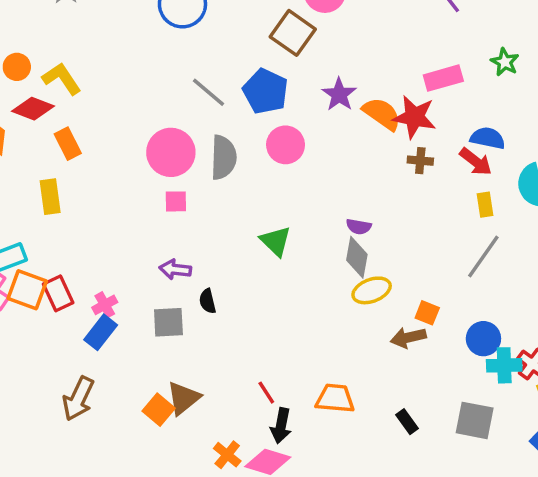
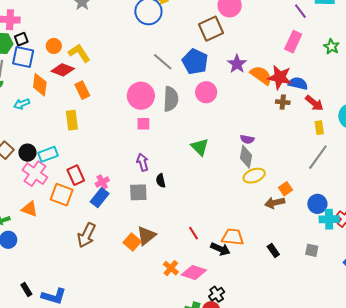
brown square: (293, 33) -> (211, 29), turned 30
pink rectangle: (443, 78) -> (293, 42), moved, turned -50
blue semicircle: (488, 138) -> (298, 83), moved
purple arrow: (175, 269) -> (143, 162), turned 66
orange square: (27, 290) -> (62, 195), moved
orange square: (427, 313) -> (286, 189), turned 32
gray square: (475, 420) -> (312, 250), size x0.6
black arrow: (281, 426) -> (220, 249), moved, turned -78

